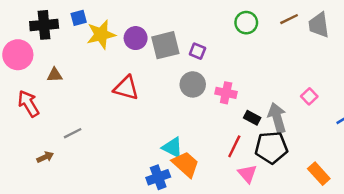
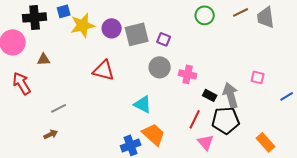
pink square: (309, 96) -> (258, 77), turned -32
cyan triangle: (172, 148) -> (143, 104), moved
brown arrow: (45, 157) -> (51, 134), moved

